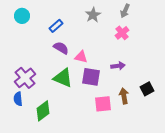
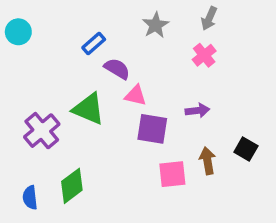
cyan circle: (22, 16) -> (18, 32), moved
purple semicircle: (61, 48) -> (117, 69), moved
green triangle: (63, 78) -> (89, 109), moved
black square: (147, 89) -> (246, 149), turned -32
blue semicircle: (18, 99) -> (30, 198), moved

